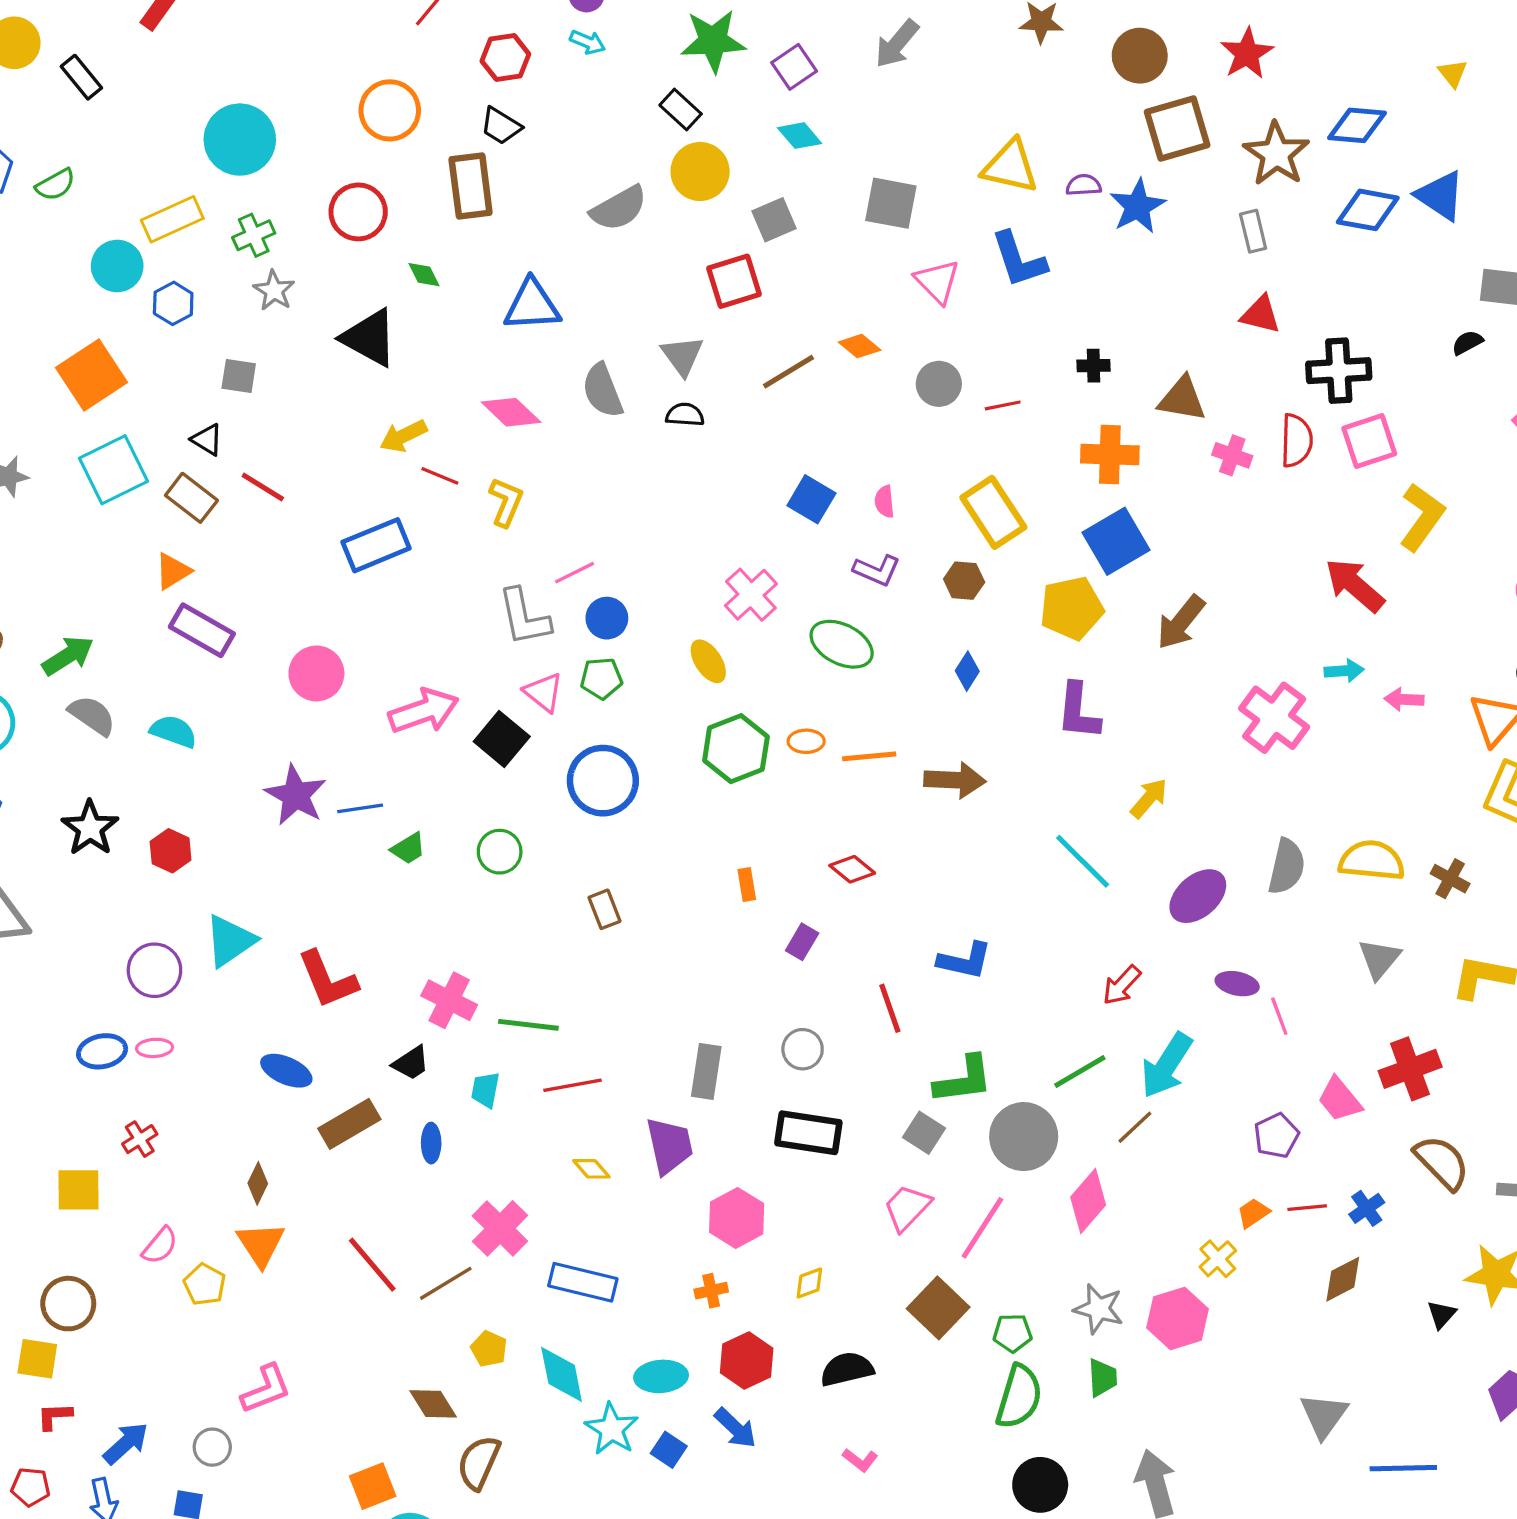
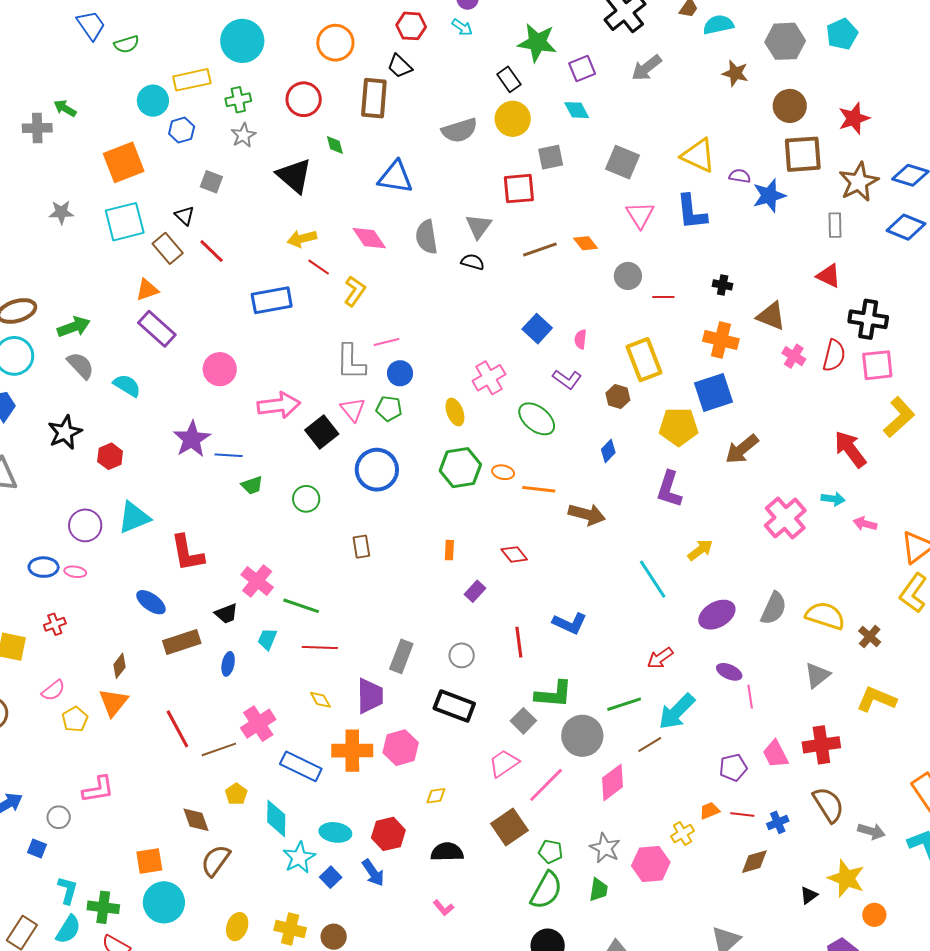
orange cross: (711, 1291) -> (352, 751), moved, size x2.0

